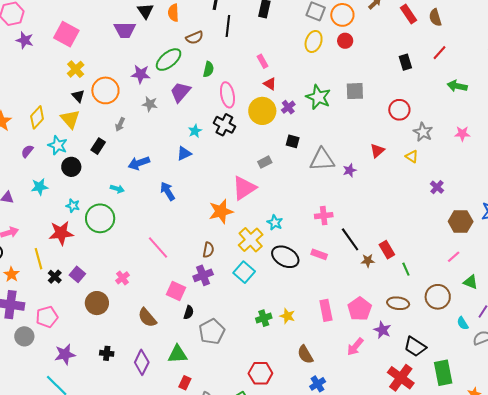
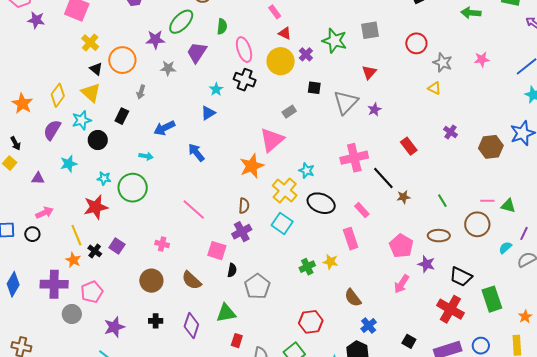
cyan star: (58, 145) -> (82, 120), turned -30
purple semicircle: (27, 151) -> (52, 130), size x1.5
red triangle: (377, 151) -> (369, 72), moved
gray triangle: (322, 160) -> (346, 102), turned -36
purple cross: (437, 187) -> (450, 132), moved
pink cross: (324, 216) -> (354, 158), size x1.5
red rectangle: (387, 250) -> (409, 146), moved
pink rectangle: (319, 254) -> (362, 210), moved, turned 35
pink line: (454, 257) -> (487, 201), moved, turned 48
orange star: (12, 274) -> (73, 260), moved
pink cross: (122, 278) -> (162, 244), turned -32
brown circle: (97, 303) -> (151, 281), moved
pink rectangle: (326, 310) -> (351, 239), moved
cyan semicircle: (463, 323) -> (505, 248), turned 88

